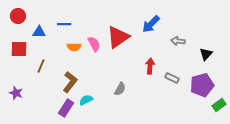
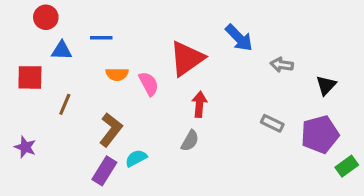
red circle: (18, 16) -> (46, 17), moved
blue arrow: (151, 24) -> (239, 38), turned -90
pink semicircle: (94, 44) -> (149, 84), moved
red arrow: (150, 66) -> (199, 104), moved

